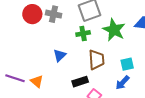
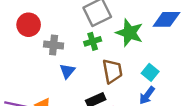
gray cross: (54, 14) -> (54, 45), moved
cyan square: (127, 64) -> (150, 72), turned -32

